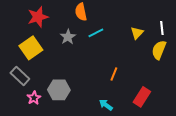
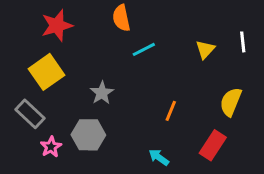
gray star: (68, 37) -> (102, 93), moved
yellow semicircle: (159, 50) -> (231, 102), moved

